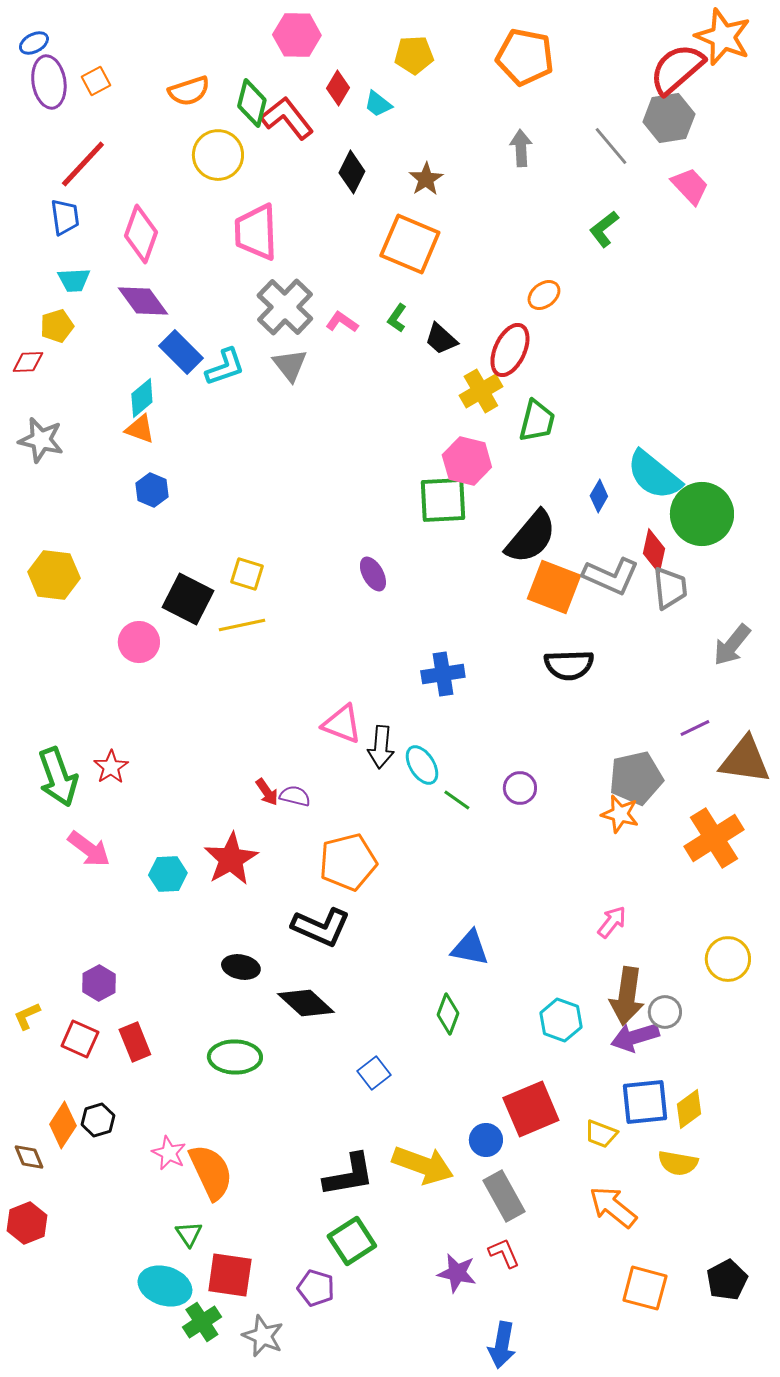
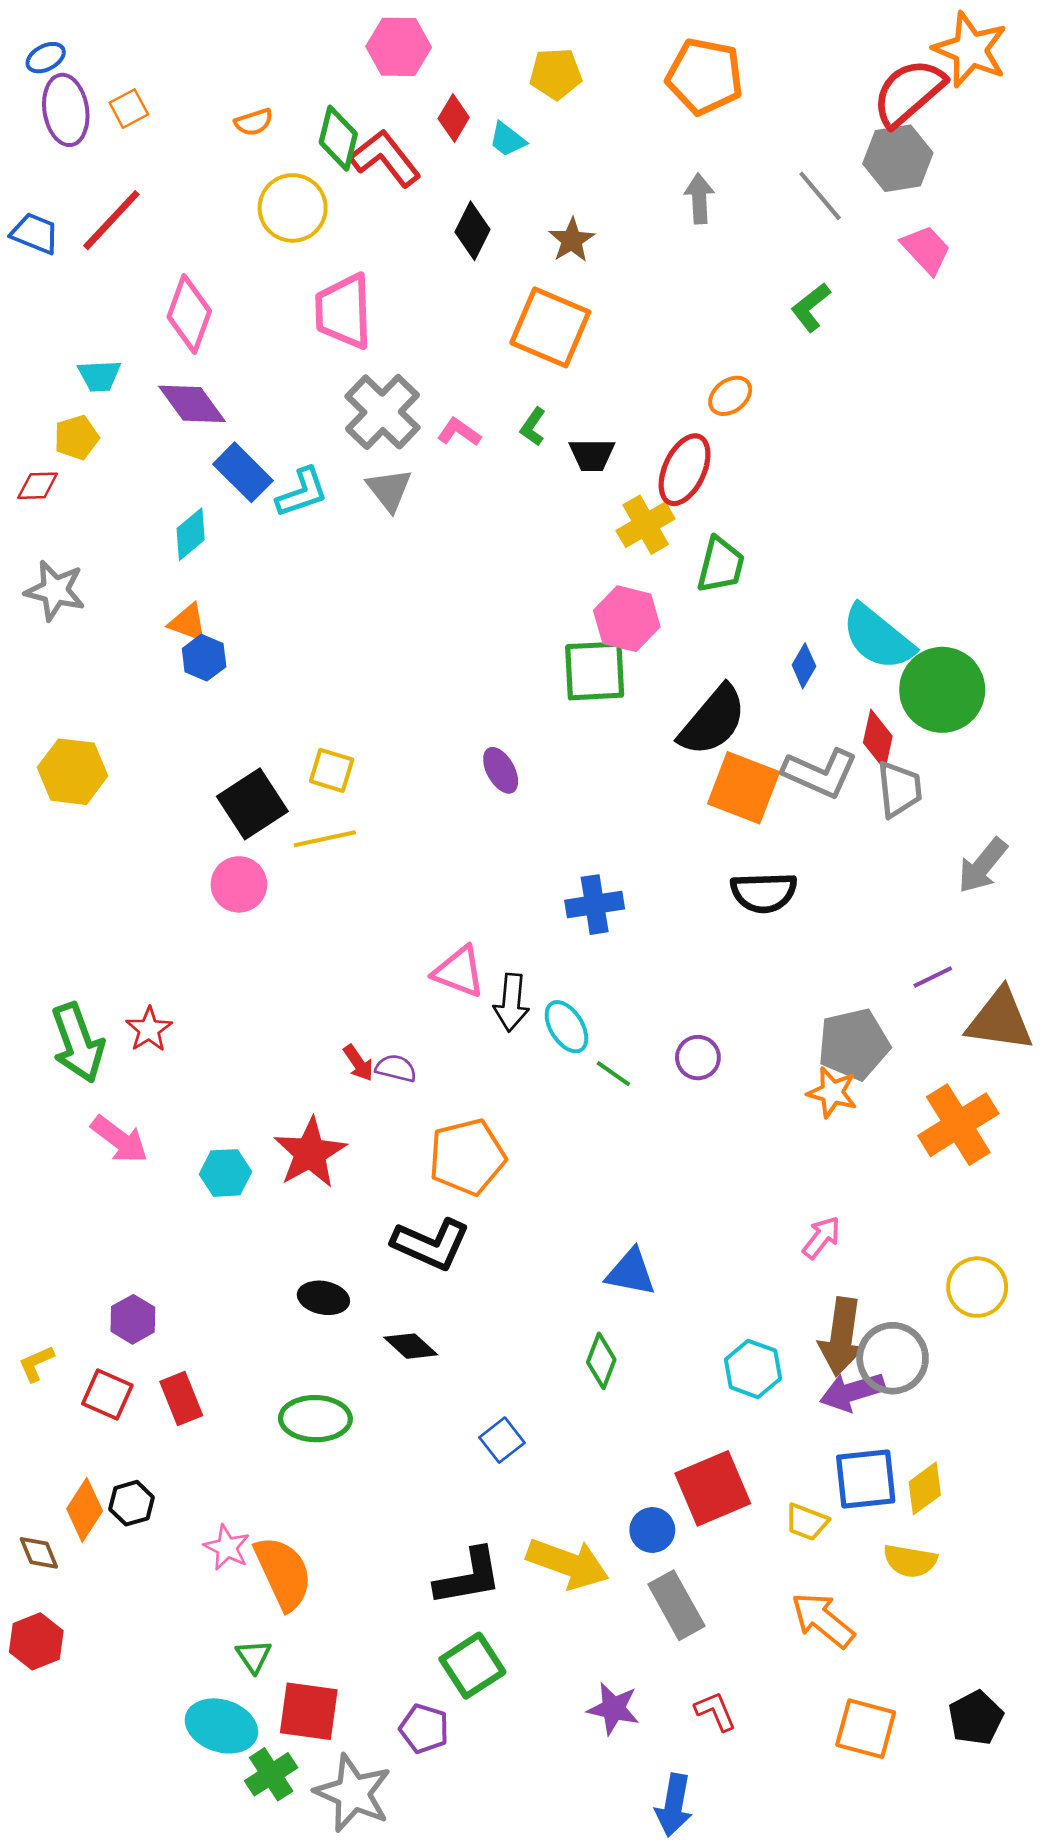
orange semicircle: (189, 91) -> (254, 122), size x0.7
blue trapezoid: (65, 217) -> (35, 233), moved, turned -60
black trapezoid: (441, 339) -> (592, 455), turned -42
orange triangle: (140, 429) -> (188, 623), moved
black square: (188, 599) -> (252, 804), turned 30
pink circle: (139, 642) -> (239, 884), moved
black diamond: (306, 1003) -> (411, 1346), size x0.7
gray circle: (665, 1012) -> (893, 1358), size x1.6
red L-shape: (504, 1253) -> (715, 1711), moved
gray star: (263, 1336) -> (353, 1793), size x1.4

